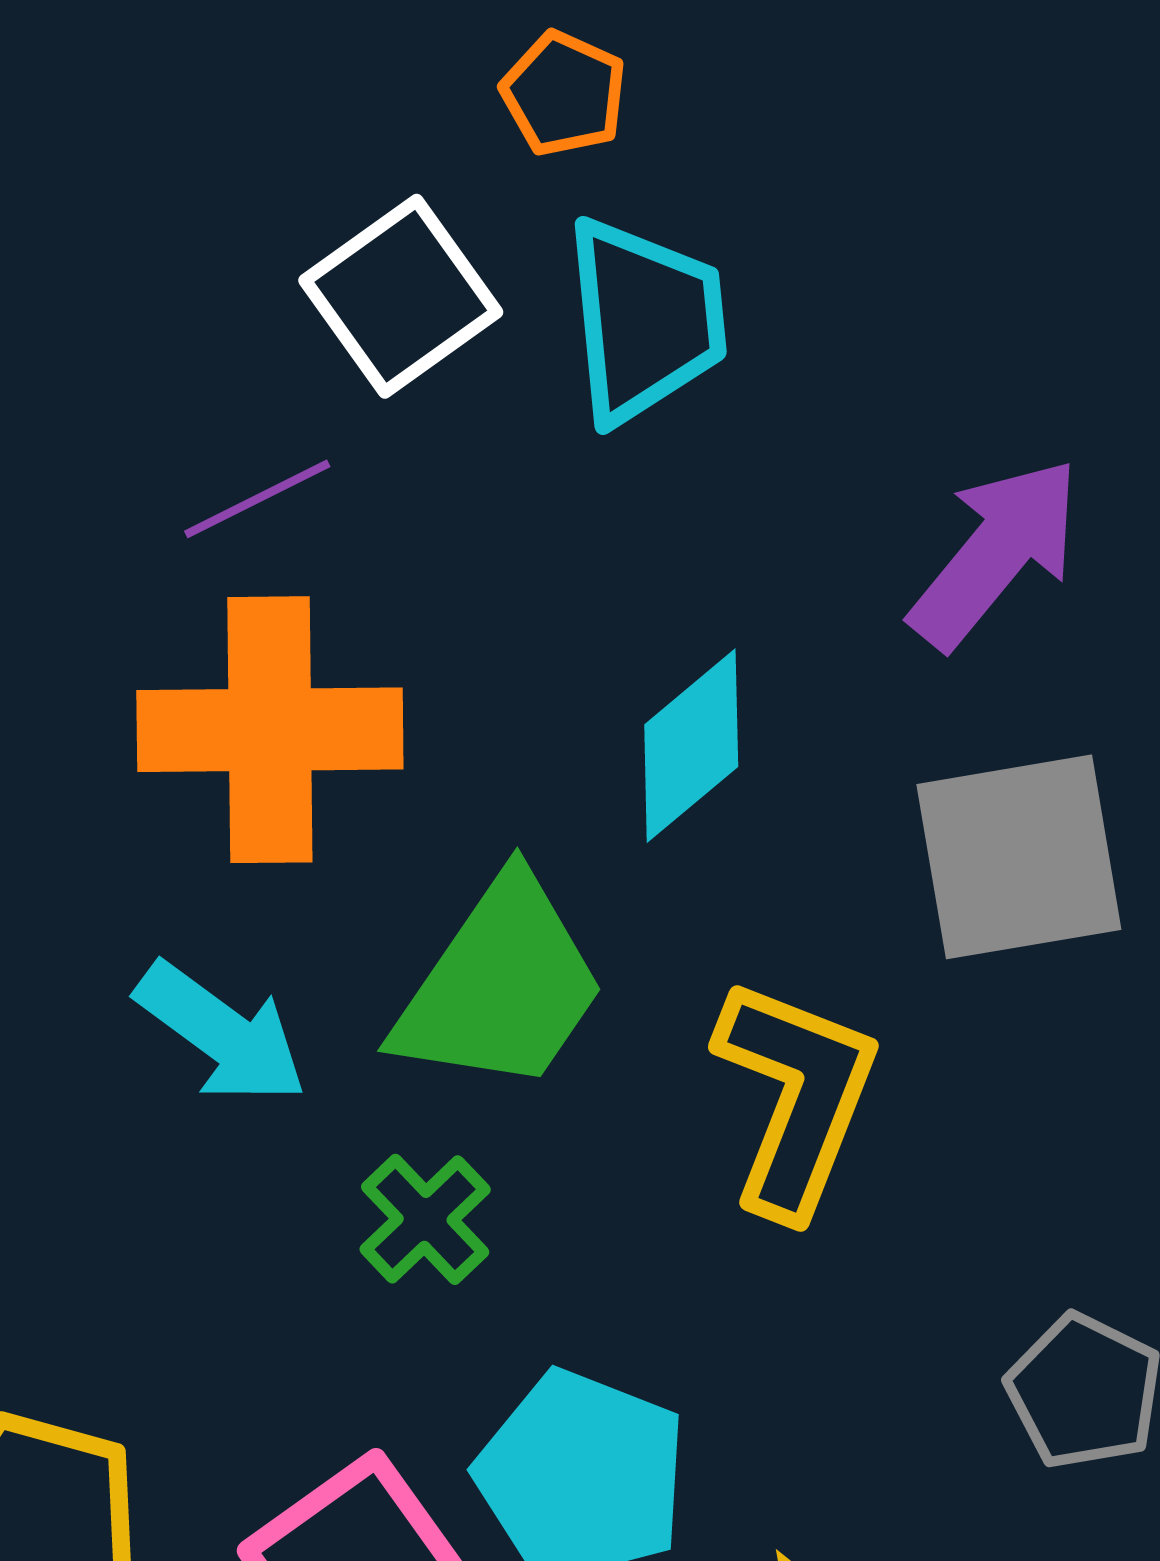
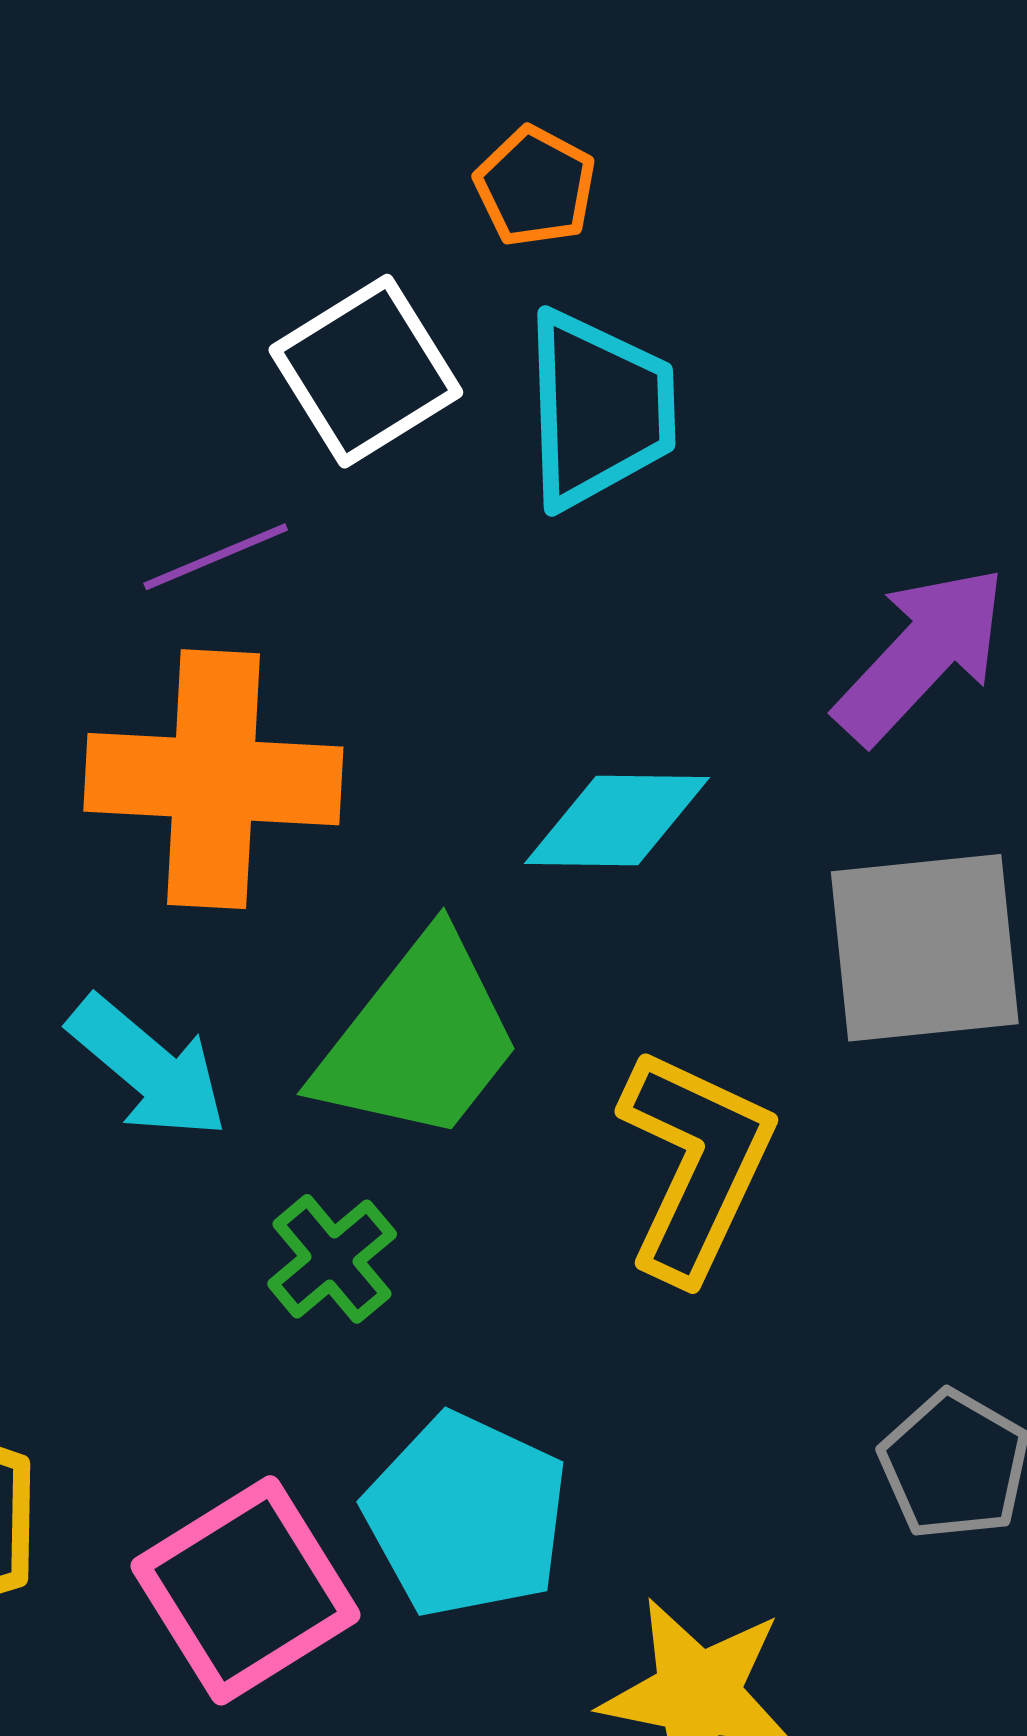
cyan diamond: (691, 746) -> (617, 820), turned 37

